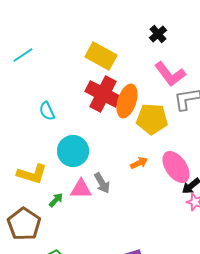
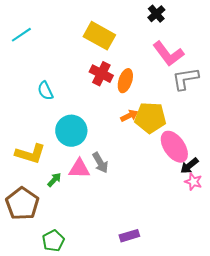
red cross: (103, 94) -> (101, 74), size x0.7
orange ellipse: (127, 101) -> (125, 81), size x0.7
yellow pentagon: (152, 119) -> (150, 118), moved
orange arrow: (139, 163) -> (129, 116), moved

